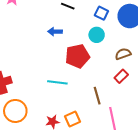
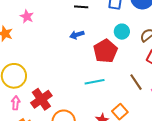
cyan circle: (97, 35) -> (122, 32), moved

